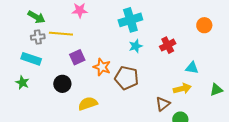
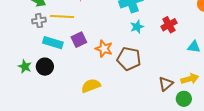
cyan rectangle: (31, 59) -> (53, 43), moved
black circle: (62, 84) -> (45, 67), moved
yellow arrow: (182, 89) -> (190, 79), moved

